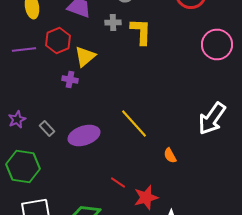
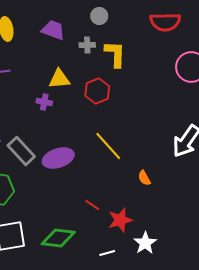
red hexagon: (58, 40) -> (97, 91), moved
yellow triangle: (85, 56) -> (59, 79), turned 35
gray rectangle: (47, 128) -> (21, 151), size x1.8

